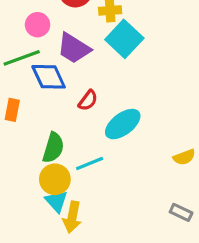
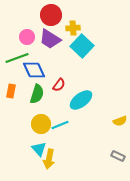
purple trapezoid: (74, 48) -> (50, 39), moved
green semicircle: (53, 148) -> (37, 94), moved
yellow circle: (55, 179) -> (41, 124), moved

